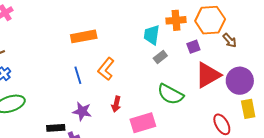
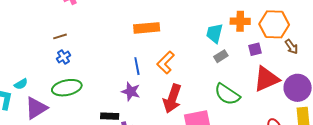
red arrow: (116, 104) -> (172, 99), size x1.8
purple star: (82, 111) -> (131, 91), moved

